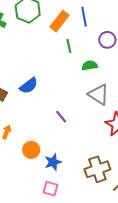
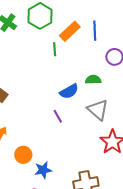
green line: (69, 46) -> (55, 49), moved
blue semicircle: (29, 86) -> (69, 91), moved
purple line: (61, 117) -> (58, 116), moved

